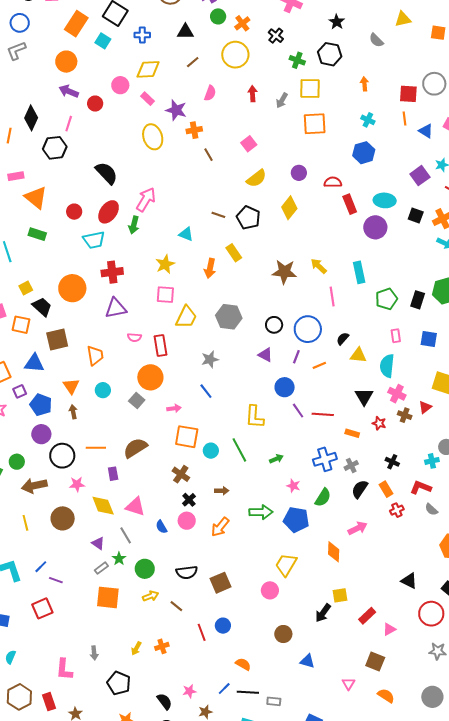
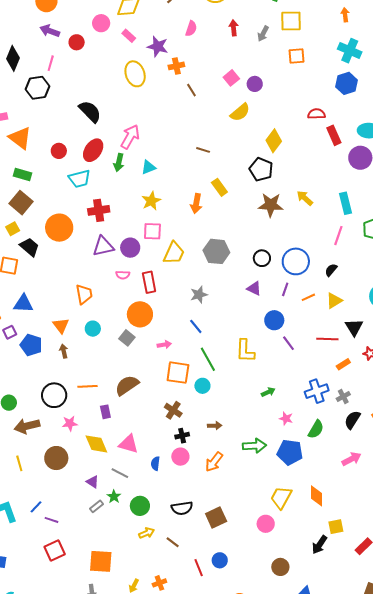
cyan cross: (368, 120) -> (350, 51), size x1.6
orange square: (315, 124) -> (297, 56), size x0.7
purple circle: (299, 173) -> (255, 84), moved
black pentagon: (248, 218) -> (261, 169), moved
cyan triangle: (186, 234) -> (148, 167), moved, turned -42
pink line: (332, 296) -> (338, 236), moved, turned 30
brown square: (57, 339) -> (21, 203), moved, turned -35
yellow triangle: (358, 355) -> (334, 301), moved, turned -36
red line: (323, 414) -> (327, 339), moved
orange rectangle: (352, 433) -> (343, 364), turned -48
purple circle: (41, 434) -> (130, 248), moved
green line: (239, 450) -> (208, 359), moved
black cross: (189, 500) -> (182, 436), turned 32
blue semicircle: (161, 527) -> (155, 463), turned 40
gray line: (126, 535) -> (120, 473), turned -30
orange diamond: (334, 552) -> (317, 496), moved
orange square: (108, 597) -> (101, 561), moved
red square: (42, 608) -> (55, 551), moved

